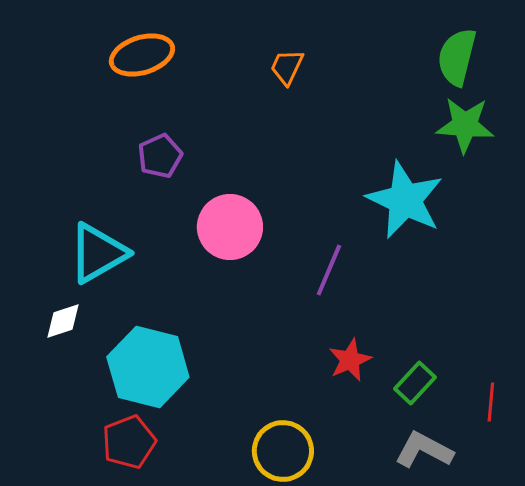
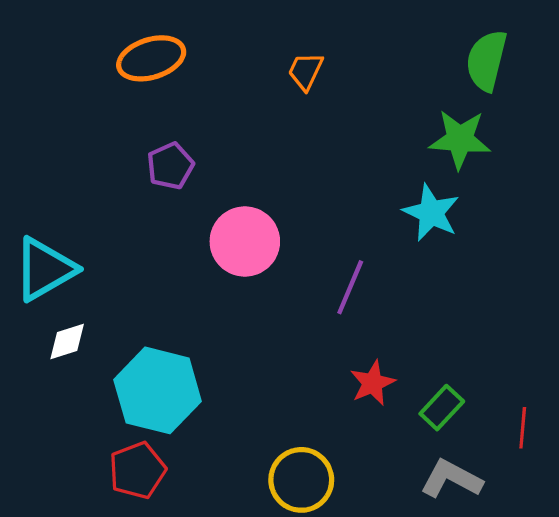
green star: (465, 125) -> (460, 139), moved
cyan star: (405, 200) -> (431, 213), size x0.7
cyan triangle: (98, 253) -> (45, 269), moved

